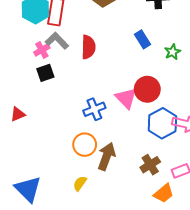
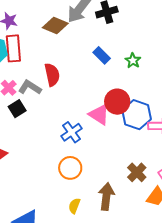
gray L-shape: (57, 41) -> (30, 87), moved
blue hexagon: (162, 123) -> (137, 115), moved
brown arrow: (107, 156) -> (106, 197), moved

